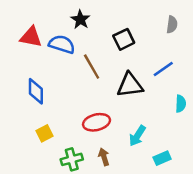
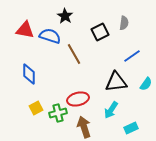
gray semicircle: (172, 25) -> (124, 23), moved
black triangle: (130, 85) -> (116, 82), moved
cyan semicircle: (181, 104) -> (146, 84), turned 32
brown arrow: (104, 157) -> (84, 127), size x1.5
green cross: (72, 159) -> (58, 113), moved

